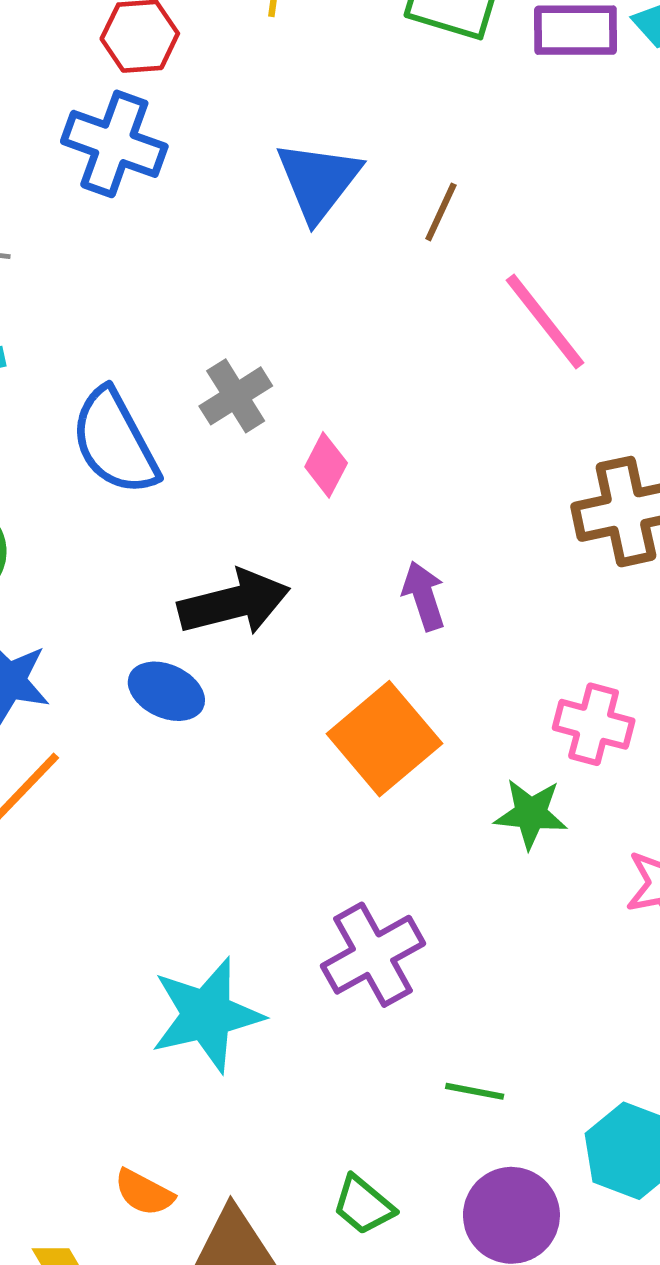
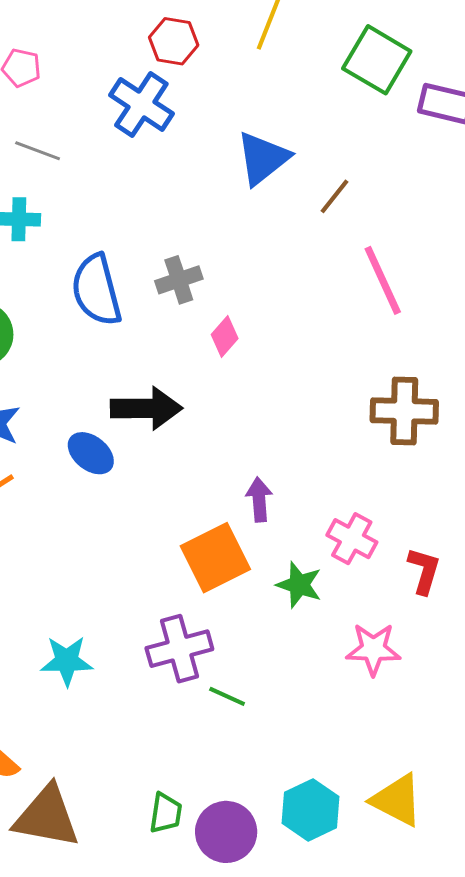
purple arrow: (424, 596) -> (259, 500), moved
orange square: (384, 739) -> (215, 558), moved
cyan star: (207, 1015) -> (67, 661), size x0.7
green line: (475, 1091) -> (227, 696), moved
green trapezoid: (363, 1205) -> (166, 813), moved, turned -135

